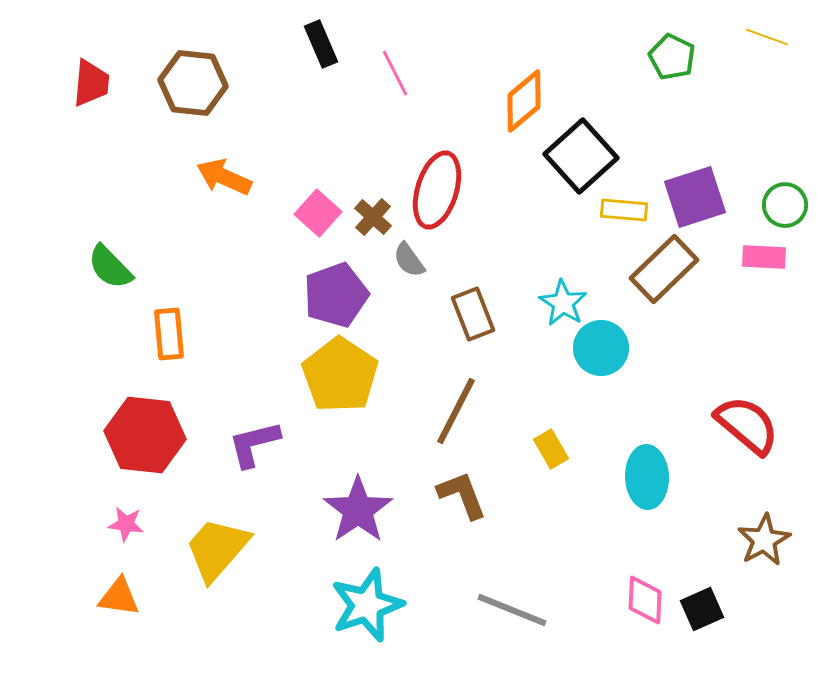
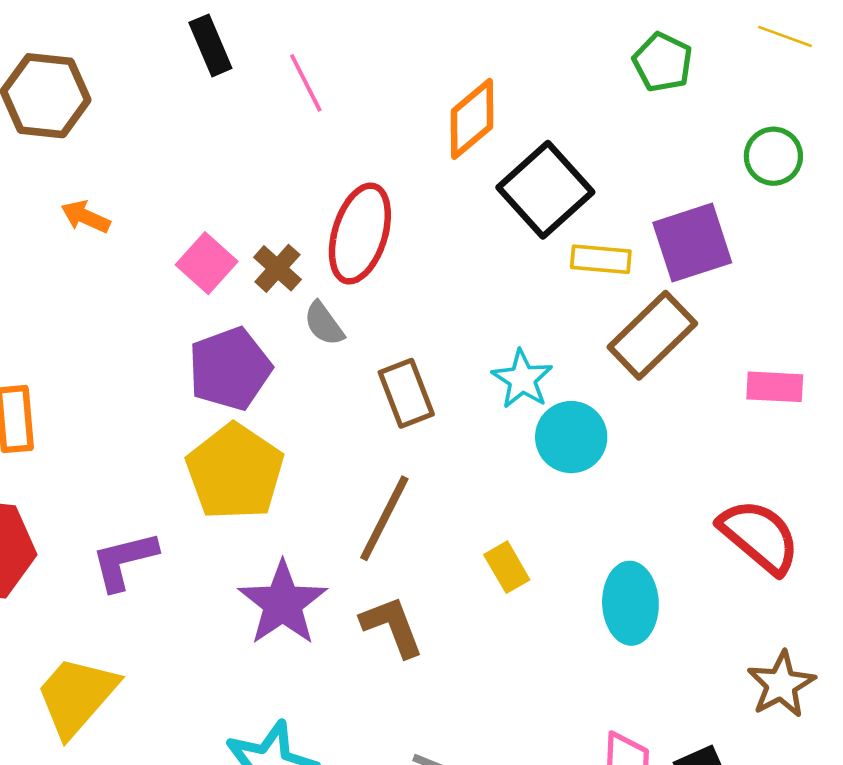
orange arrow: (224, 177) -> (86, 217), size x0.7
green circle: (785, 205) -> (773, 156), moved
pink rectangle: (764, 257) -> (775, 387), moved
purple star: (358, 510) -> (283, 603), moved

